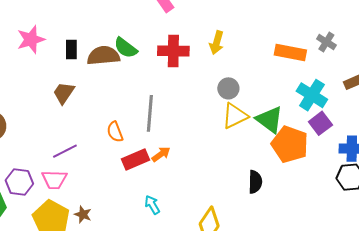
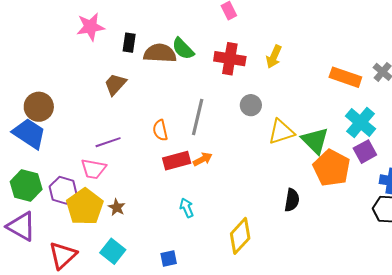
gray circle: (228, 88) -> (251, 105), moved
purple hexagon: (19, 182) -> (63, 190), moved

